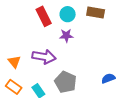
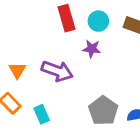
gray pentagon: (65, 82) -> (103, 111), moved

